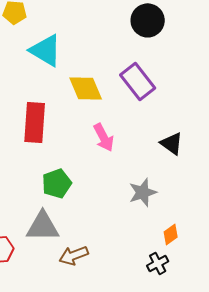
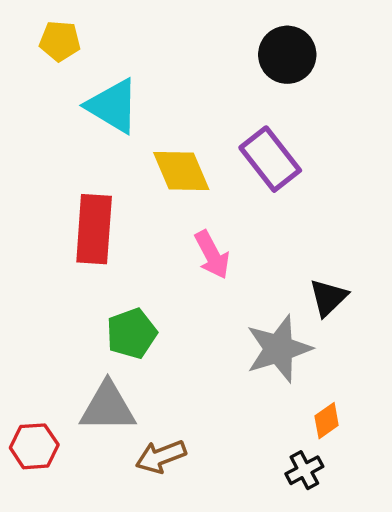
black triangle: (172, 143) -> (328, 298), moved, turned 40
gray star: (143, 192) -> (279, 349), size x1.4

